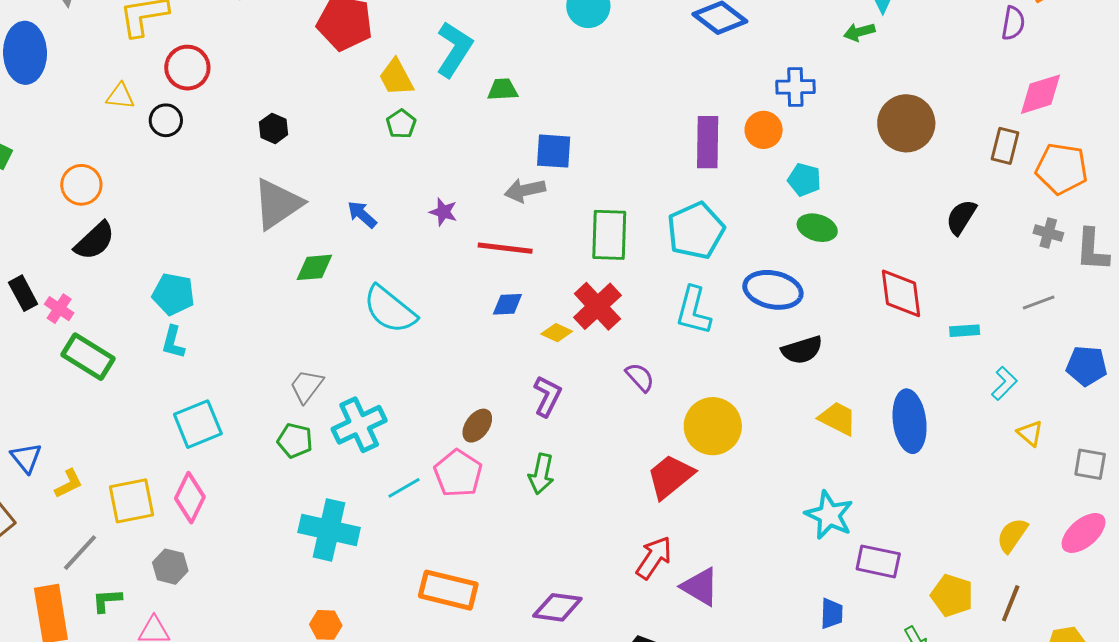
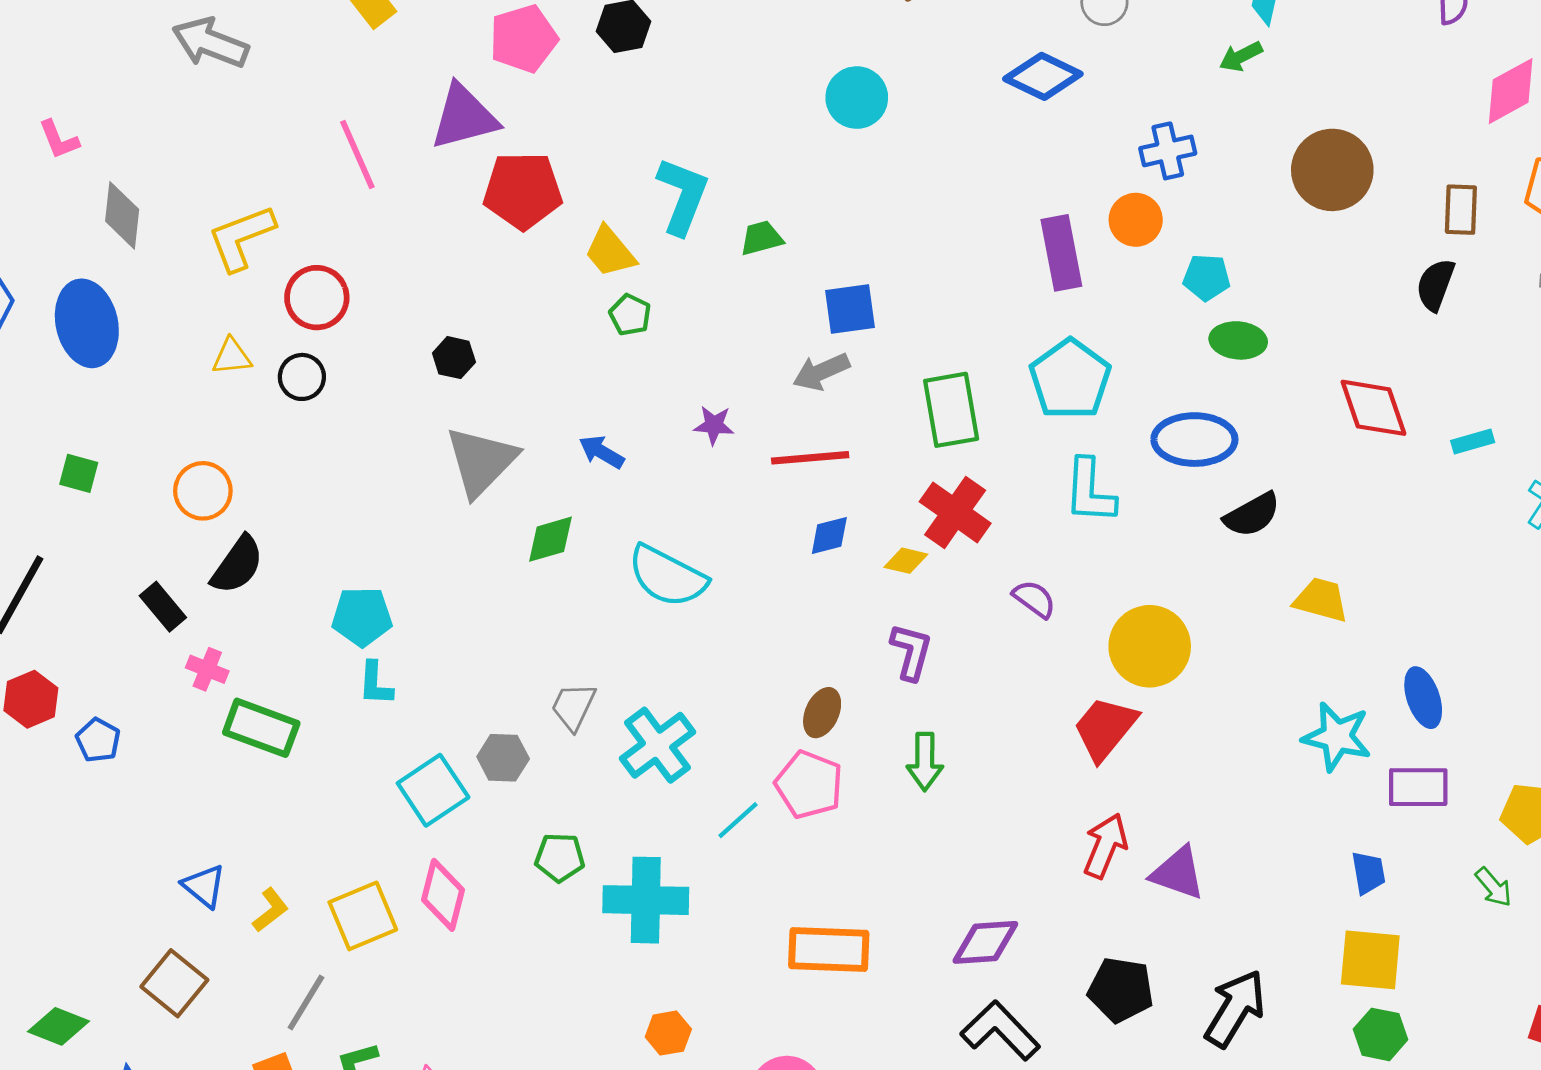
brown rectangle: (1005, 146) -> (1461, 210), moved
black rectangle: (23, 293) -> (163, 607), moved
blue ellipse: (910, 421) -> (1423, 698), moved, size x0.7
green pentagon: (295, 441) -> (560, 857), moved
gray hexagon: (170, 567) -> (503, 758), moved

